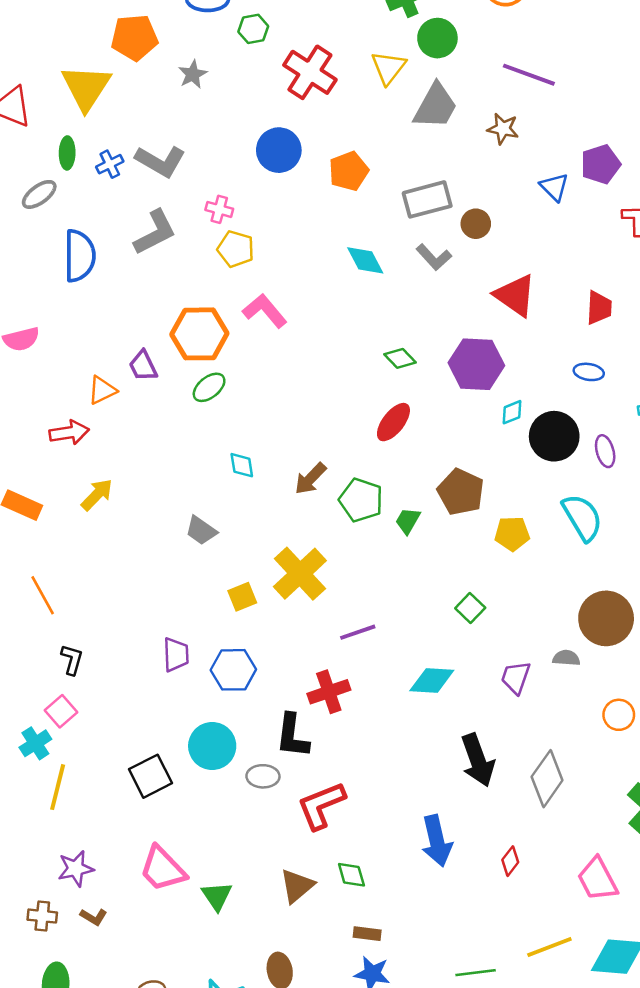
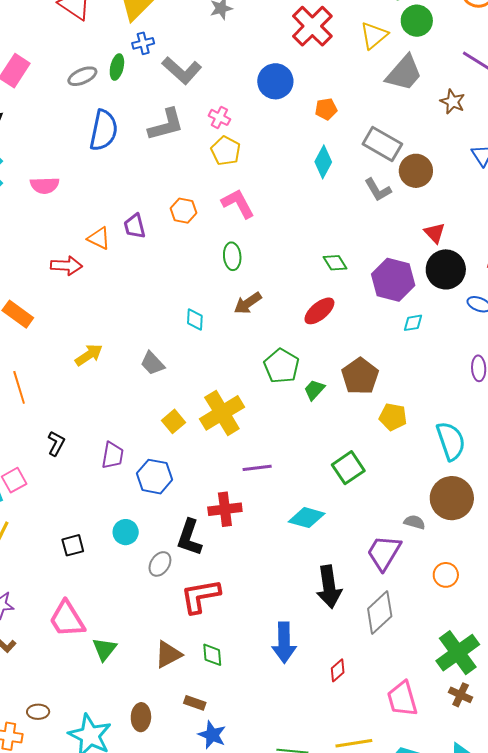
green ellipse: (67, 153) -> (117, 67), moved
blue cross: (110, 164) -> (143, 43), moved
orange pentagon: (349, 171) -> (326, 109), size x0.7
gray rectangle: (427, 199) -> (382, 144), turned 33
brown circle: (476, 224) -> (416, 171), size x1.4
cyan diamond: (365, 260) -> (323, 162), moved, turned 44
red triangle: (515, 295) -> (435, 233), size x0.6
orange hexagon: (199, 334) -> (183, 211), size x0.6
green ellipse: (209, 387) -> (232, 256), moved, turned -68
orange triangle: (102, 390) -> (99, 238), turned 40
black circle: (554, 436) -> (446, 269), moved
brown arrow: (310, 479) -> (248, 303), moved
yellow arrow: (97, 495) -> (89, 355), moved
cyan semicircle: (582, 517) -> (451, 441), moved
yellow square: (242, 597) -> (173, 421), turned -30
green square: (470, 608) -> (348, 468), size x1.4
black L-shape: (72, 660) -> (56, 443), moved
purple trapezoid: (516, 677) -> (384, 553), moved, size x1.4
cyan circle: (212, 746) -> (126, 532), size x0.7
black square: (150, 776) -> (73, 545), size x0.7
gray ellipse: (263, 776) -> (160, 564), turned -70
brown rectangle: (367, 934) -> (195, 703), moved

